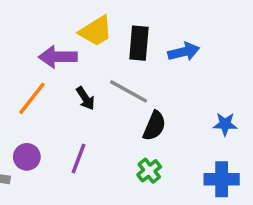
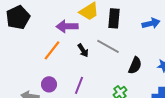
blue arrow: (184, 52) -> (151, 23), moved
black semicircle: (154, 126) -> (135, 65), moved

